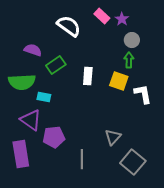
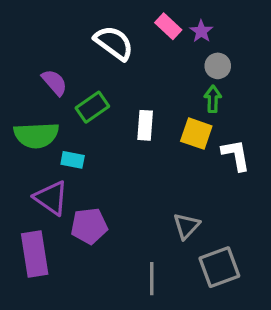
purple semicircle: (33, 50) -> (54, 82), turned 30
gray line: (82, 159) -> (152, 279), moved
gray square: (133, 162) -> (219, 267), turned 30

